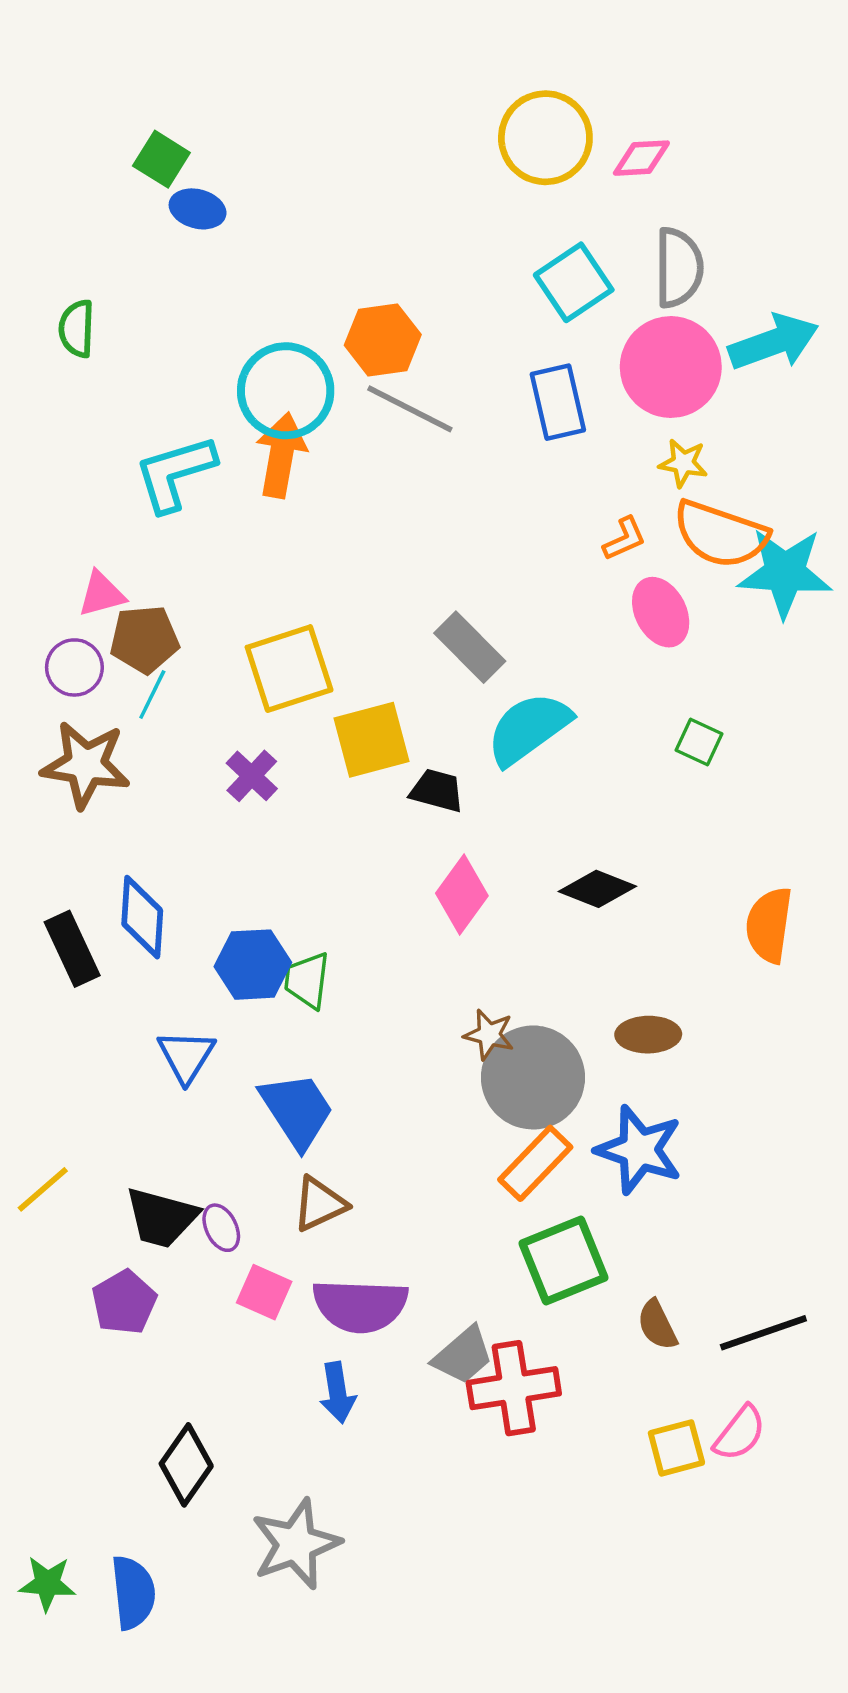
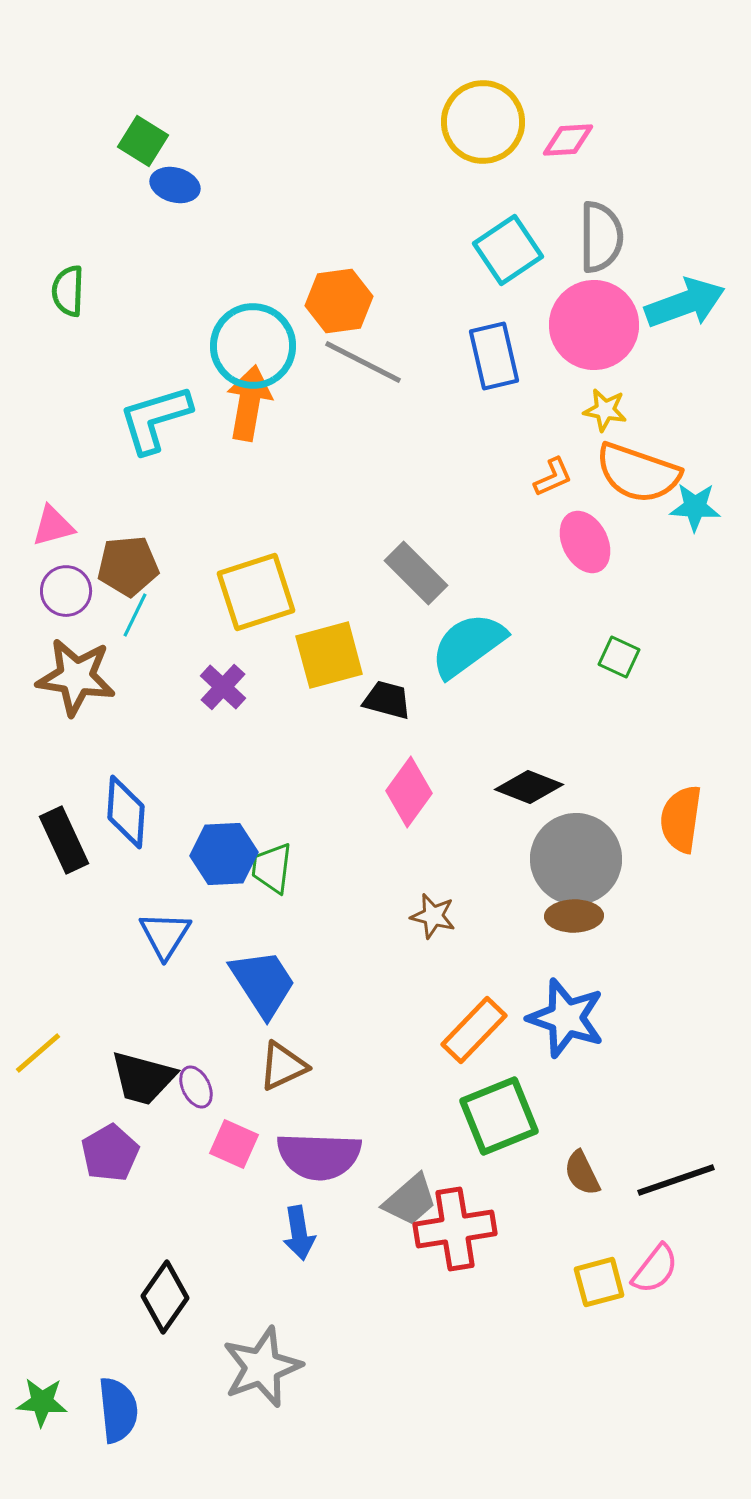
cyan star: (785, 573) -> (695, 507), size x0.6
pink triangle: (102, 594) -> (53, 526), moved
gray circle: (533, 1077) -> (576, 859), moved

